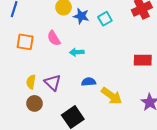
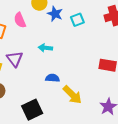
pink semicircle: (54, 38) -> (20, 20), moved
purple triangle: (53, 82) -> (15, 59), moved

